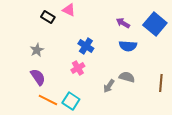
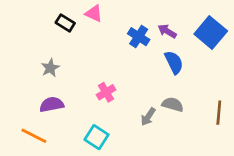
blue cross: (86, 46) -> (139, 37), moved
blue semicircle: (128, 46) -> (174, 62), turned -120
purple semicircle: (38, 77) -> (52, 105), turned -66
orange line: (48, 100) -> (34, 136), moved

